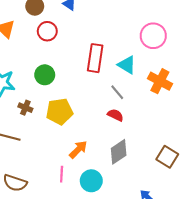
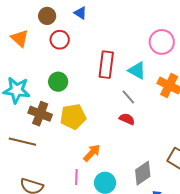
brown cross: (25, 108) -> (40, 114), size x1.6
gray diamond: (119, 152) -> (143, 173), moved

